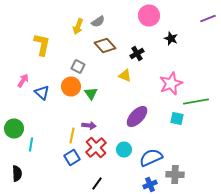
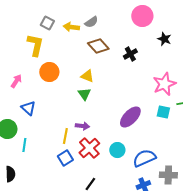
yellow arrow: (78, 26) -> (71, 27), turned 77
gray square: (78, 66) -> (47, 23), moved
yellow triangle: (125, 76) -> (87, 76), moved
orange circle: (71, 86) -> (49, 72), moved
blue triangle: (42, 92) -> (28, 108), moved
cyan square: (177, 118) -> (163, 112), moved

